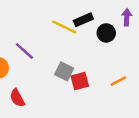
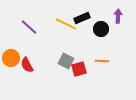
purple line: (24, 51) -> (29, 27), moved
orange line: (118, 81) -> (102, 61), moved, turned 32
red semicircle: (17, 98) -> (27, 65), moved

